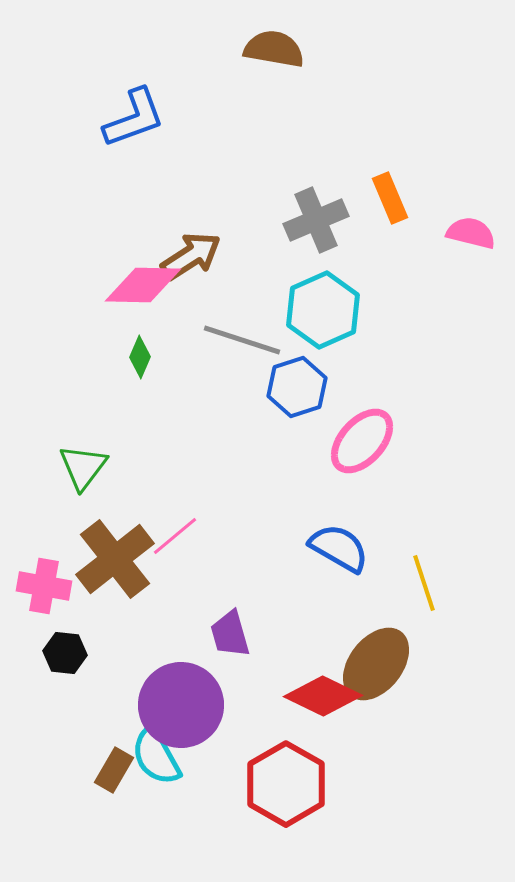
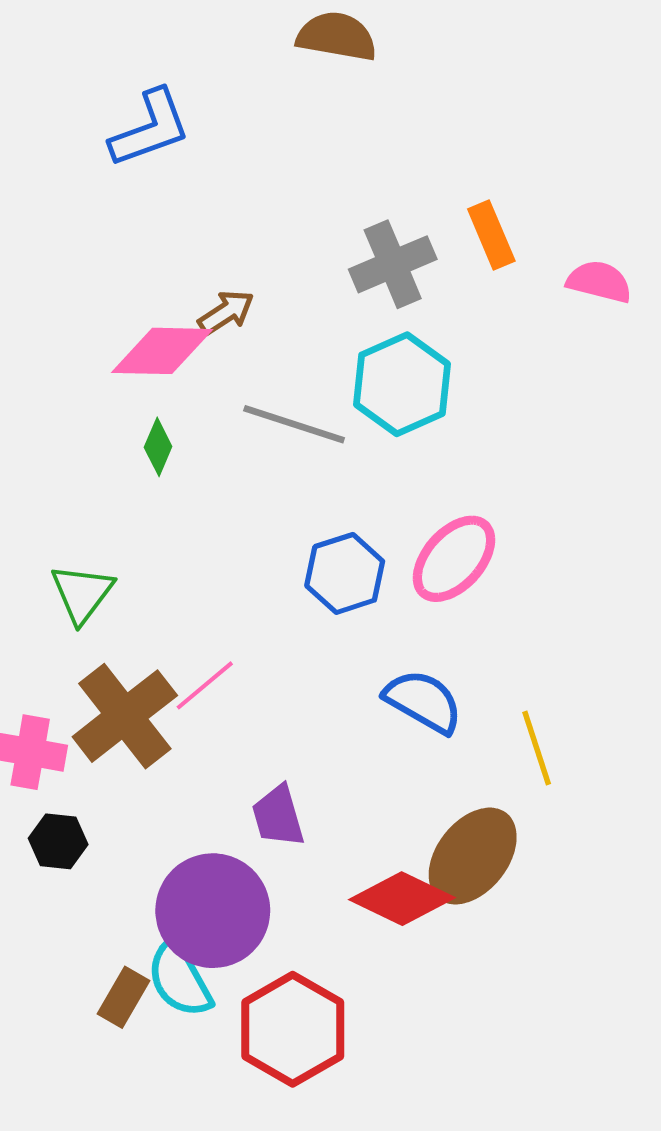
brown arrow: (191, 256) -> (226, 312), size x0.7
blue hexagon: (297, 387) -> (345, 573), moved
red hexagon: (286, 784) -> (293, 1029), moved

